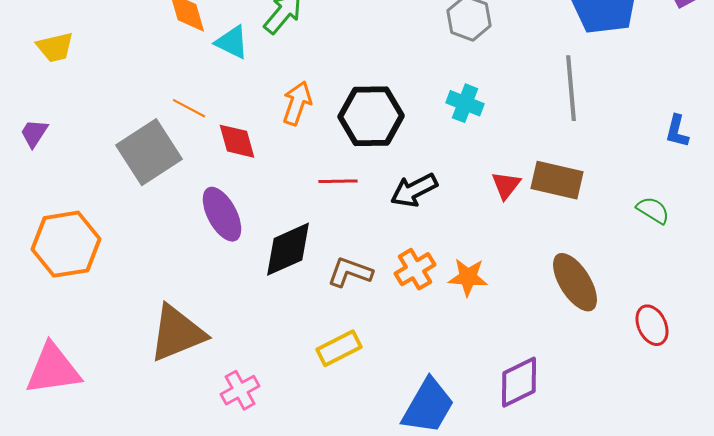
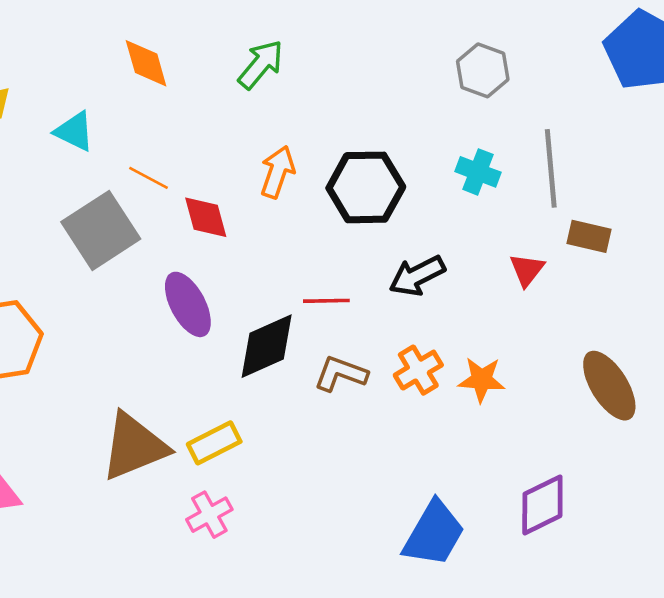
cyan triangle: (232, 42) -> (74, 131), moved
gray line: (571, 88) -> (551, 168), moved
brown rectangle: (557, 180) -> (589, 236), moved, size x0.7
red line: (338, 181) -> (326, 301), moved
yellow rectangle: (339, 348) -> (214, 443), moved

